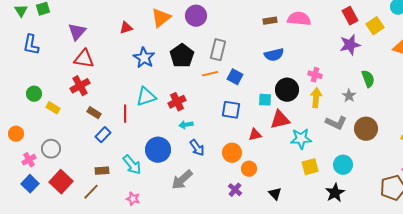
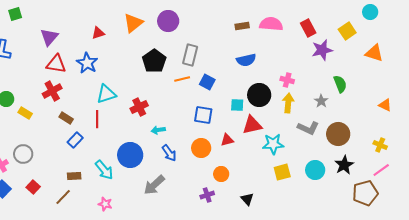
red rectangle: (350, 16) -> (308, 28), moved
blue star: (144, 58) -> (87, 63), moved
cyan triangle: (146, 97) -> (106, 94), moved
red cross: (177, 102) -> (139, 107), moved
orange circle: (232, 153) -> (201, 148), moved
red square: (61, 182) -> (33, 187), size x0.6
purple cross: (235, 190) -> (207, 195), turned 32
black star: (335, 193) -> (344, 165), moved

